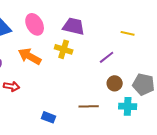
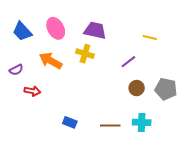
brown line: (89, 106) -> (110, 125), moved
cyan cross: (128, 106) -> (142, 122), moved

